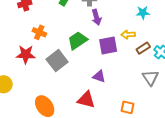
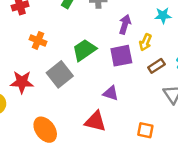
purple arrow: (96, 17) -> (125, 24), moved, turned -147
yellow arrow: (128, 35) -> (145, 42), turned -64
brown rectangle: (143, 48) -> (156, 66), moved
red star: (26, 54) -> (22, 82), moved

